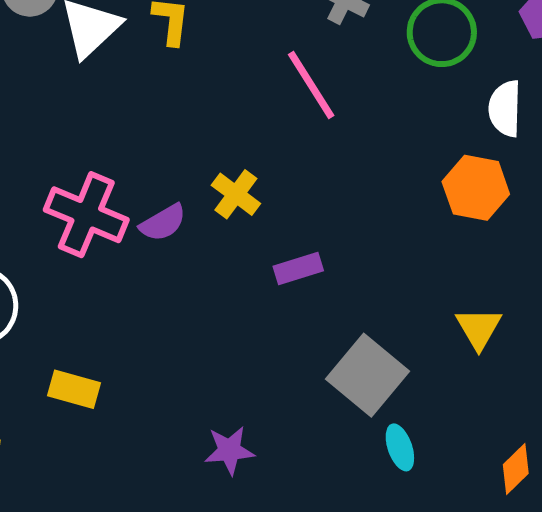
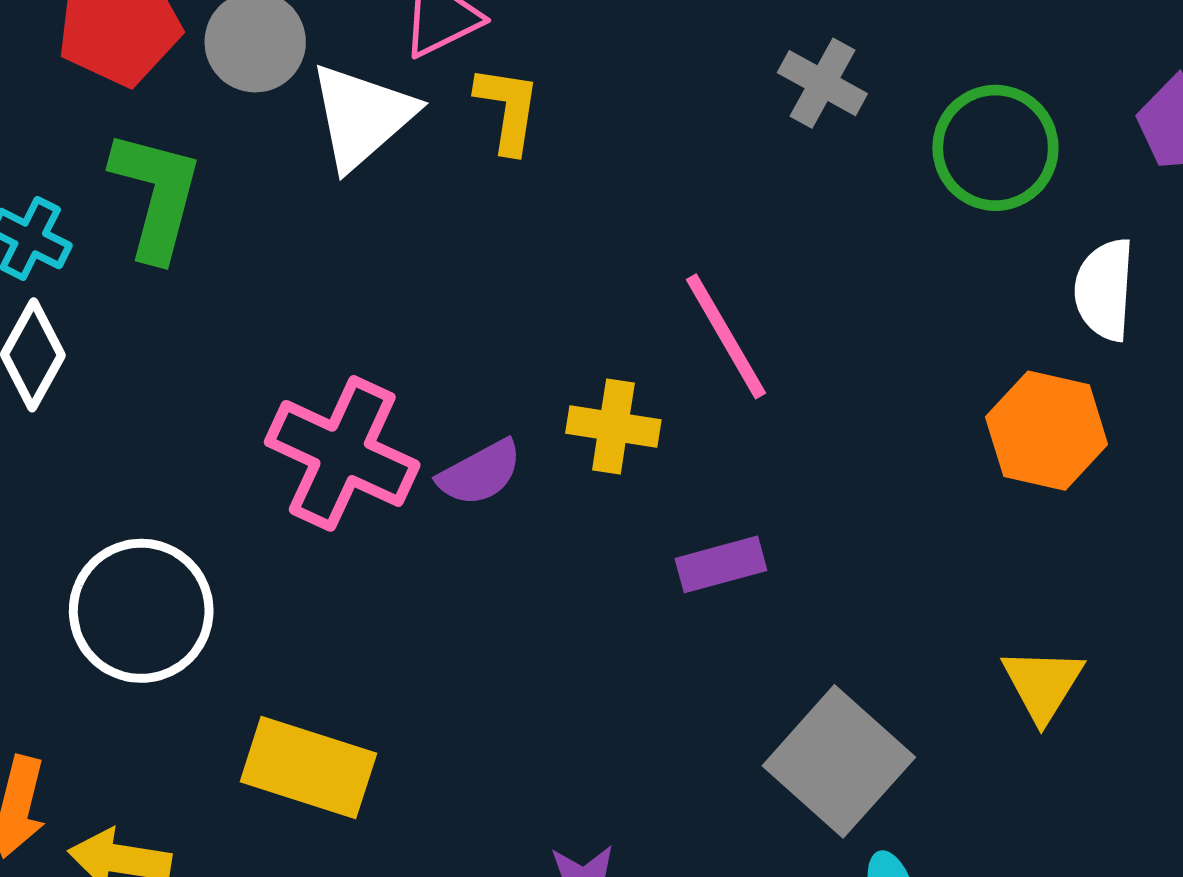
pink line: (311, 85) -> (726, 336), moved
yellow cross: (236, 194) -> (613, 427), turned -30
yellow rectangle: (74, 389) -> (308, 767), size x1.4

